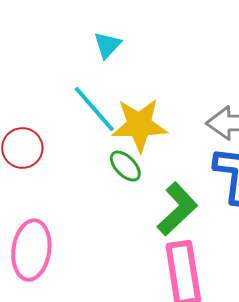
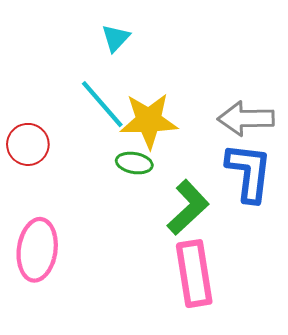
green ellipse: (125, 166) -> (134, 163), turned -36

